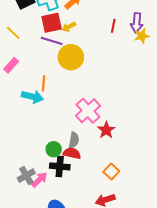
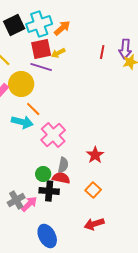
yellow circle: (71, 57) -> (21, 84), moved
orange line: (44, 83) -> (33, 109), turned -49
pink cross: (88, 111) -> (53, 135), moved
orange square: (111, 172) -> (93, 190), moved

